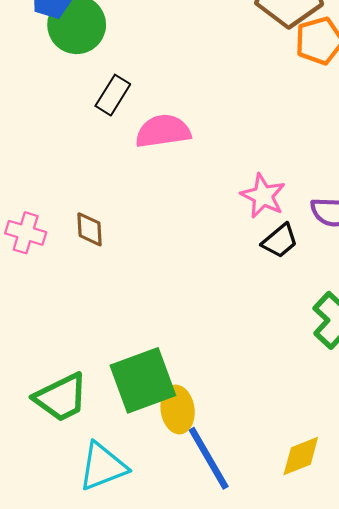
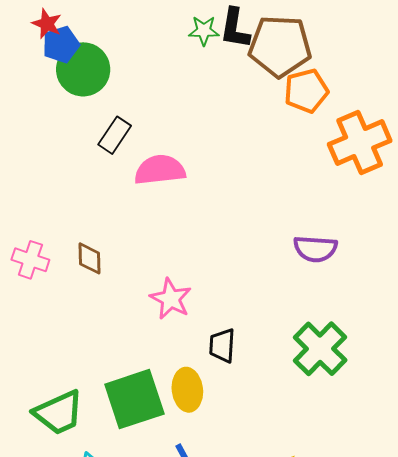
pink star: (263, 196) -> (171, 299), moved
black trapezoid: (280, 241) -> (222, 345), moved, turned 132
yellow ellipse: (178, 410) -> (187, 390), moved

